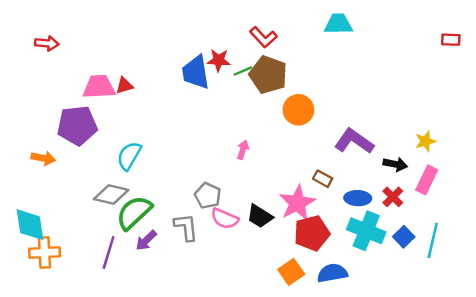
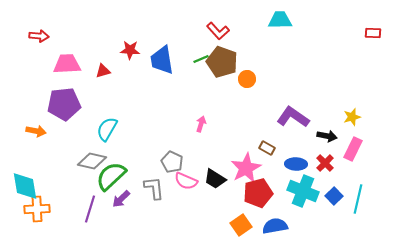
red star: (219, 60) -> (130, 50), moved
pink trapezoid: (99, 87) -> (67, 64), moved
orange circle: (298, 110) -> (247, 79), moved, size x0.7

